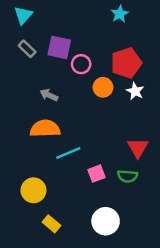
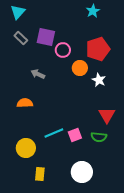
white star: (135, 91) -> (99, 80), moved
orange semicircle: (45, 129) -> (25, 103), moved, size x0.7
cyan line: (68, 153) -> (54, 133), moved
yellow rectangle: (51, 224) -> (40, 174), turned 56

